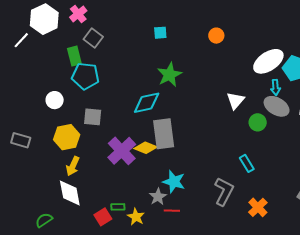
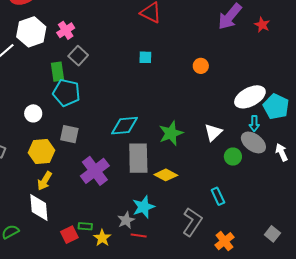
green star: (169, 75) -> (171, 133), moved
yellow diamond: (146, 148) -> (166, 175), moved
cyan star: (174, 182) -> (143, 207), turned 30

